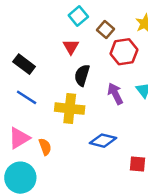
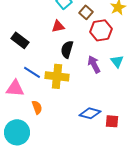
red triangle: (71, 47) -> (58, 26), turned 48
blue line: (27, 97) -> (32, 72), moved
pink triangle: (19, 138) -> (15, 88), moved, turned 36
blue diamond: (103, 141) -> (90, 113), moved

